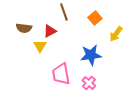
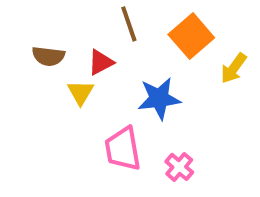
orange square: (95, 18) -> (191, 36), size x1.5
blue star: (91, 55) -> (159, 98), moved

